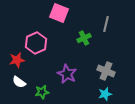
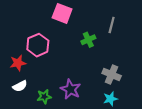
purple star: (67, 74) -> (70, 89), moved
white semicircle: (19, 82) -> (20, 86), turned -64

